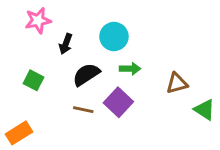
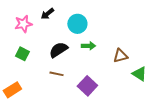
pink star: (38, 20) -> (23, 24), moved
black arrow: (66, 44) -> (47, 14), moved, turned 32
purple square: (118, 102) -> (87, 86), moved

